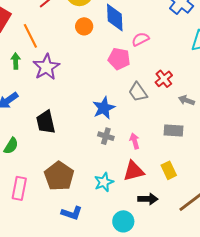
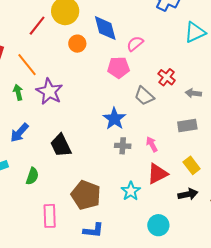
black arrow: (148, 199) -> (188, 194), moved
blue L-shape: (72, 213) -> (93, 230), moved

